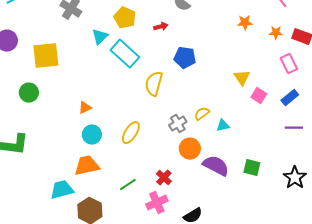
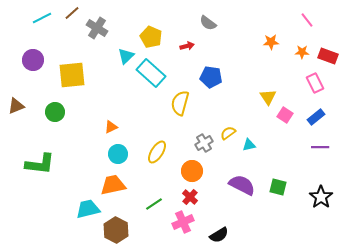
orange circle: (190, 149) -> (192, 171), moved

